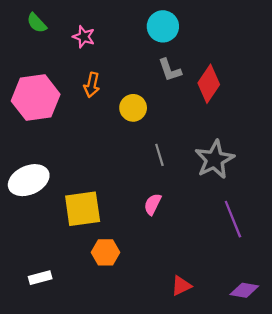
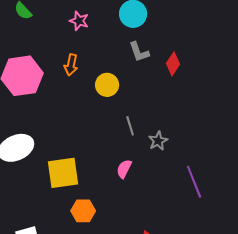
pink star: (84, 37) -> (79, 21), moved
red diamond: (209, 84) -> (173, 64), size x0.7
gray star: (215, 159) -> (158, 141), moved, size x0.6

